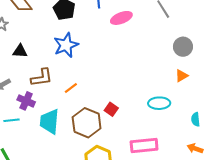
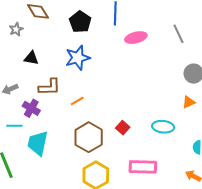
red square: (111, 109) -> (123, 128), moved
cyan trapezoid: (50, 121) -> (38, 143), moved

